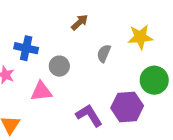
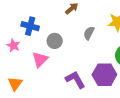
pink triangle: (41, 91) -> (40, 59), turned -42

